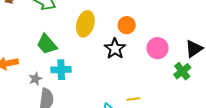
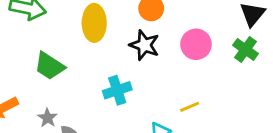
pink circle: (157, 48) -> (196, 44), moved
cyan cross: (61, 70) -> (117, 90), moved

